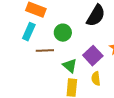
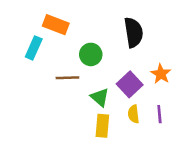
black semicircle: (96, 16) -> (134, 32), turned -40
cyan rectangle: (29, 32) -> (34, 48), moved

